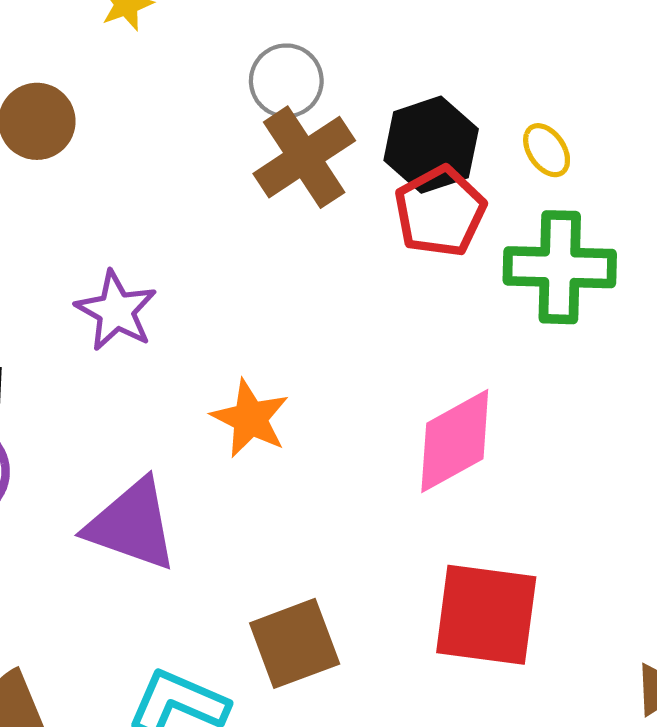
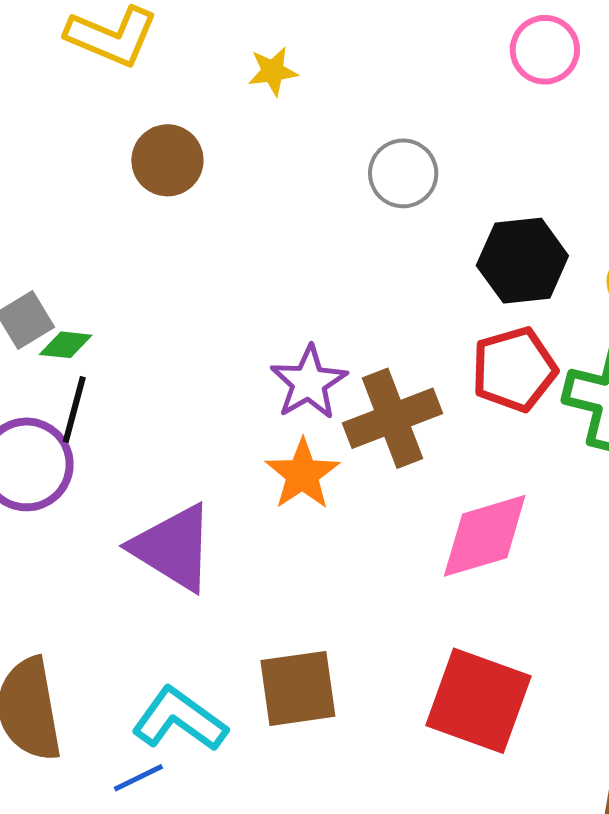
brown cross: (304, 157) -> (392, 418), moved
red pentagon: (440, 212) -> (514, 369), moved
purple star: (116, 311) -> (309, 382), moved

